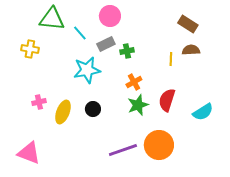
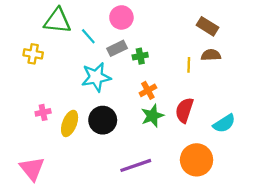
black circle: (93, 109) -> (103, 120), size x1.6
orange circle: (159, 145) -> (197, 160), moved
pink triangle: (29, 153) -> (32, 169), turned 30

